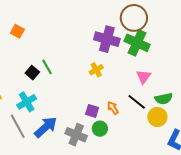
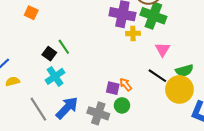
yellow cross: (96, 70) -> (133, 33), moved, turned 32
cyan cross: (27, 102) -> (55, 76), moved
orange arrow: (113, 108) -> (126, 85), moved
yellow circle: (157, 117) -> (179, 89), size x1.4

